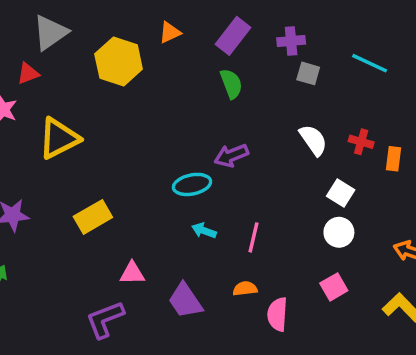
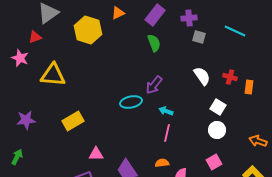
yellow triangle: (59, 138) -> (53, 75), turned 32
purple arrow: (231, 155) -> (154, 85), turned -30
cyan arrow: (204, 231) -> (166, 111), moved

